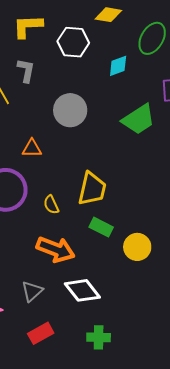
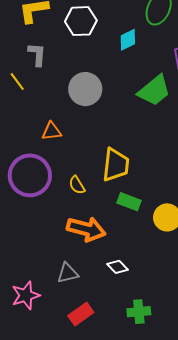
white diamond: (82, 290) -> (117, 267), size x0.6
gray triangle: (32, 291) -> (68, 273), turned 35

